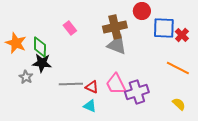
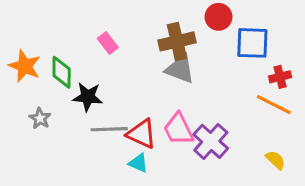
red cross: (182, 35) -> (280, 77), moved, turned 32
black star: (42, 63) -> (88, 97), moved
red triangle: (92, 87) -> (142, 134), size x1.5
purple cross: (137, 92) -> (211, 141), turned -30

